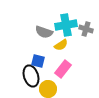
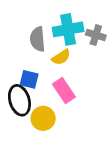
gray semicircle: (44, 32) -> (38, 39), turned 66
pink rectangle: (63, 69) -> (64, 91), turned -72

